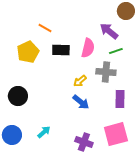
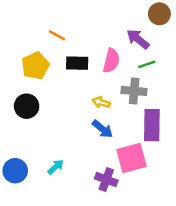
yellow arrow: (80, 81) -> (101, 102), turned 56
black circle: (18, 96) -> (27, 106), moved
purple rectangle: (120, 99) -> (152, 125), size x1.4
pink square: (116, 134) -> (132, 158), moved

